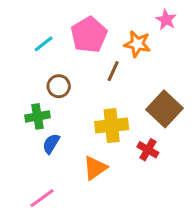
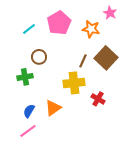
brown line: (113, 71) -> (83, 61), moved
brown square: (165, 109) -> (106, 58), moved
blue semicircle: (51, 144) -> (29, 111), moved
orange triangle: (95, 168) -> (53, 108), moved

